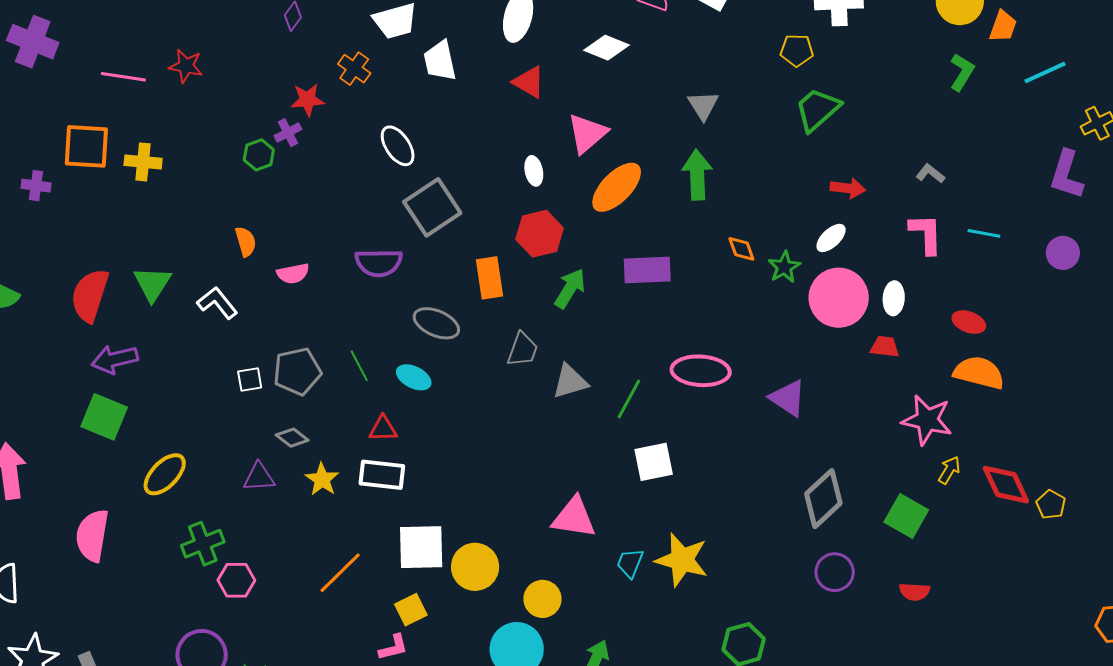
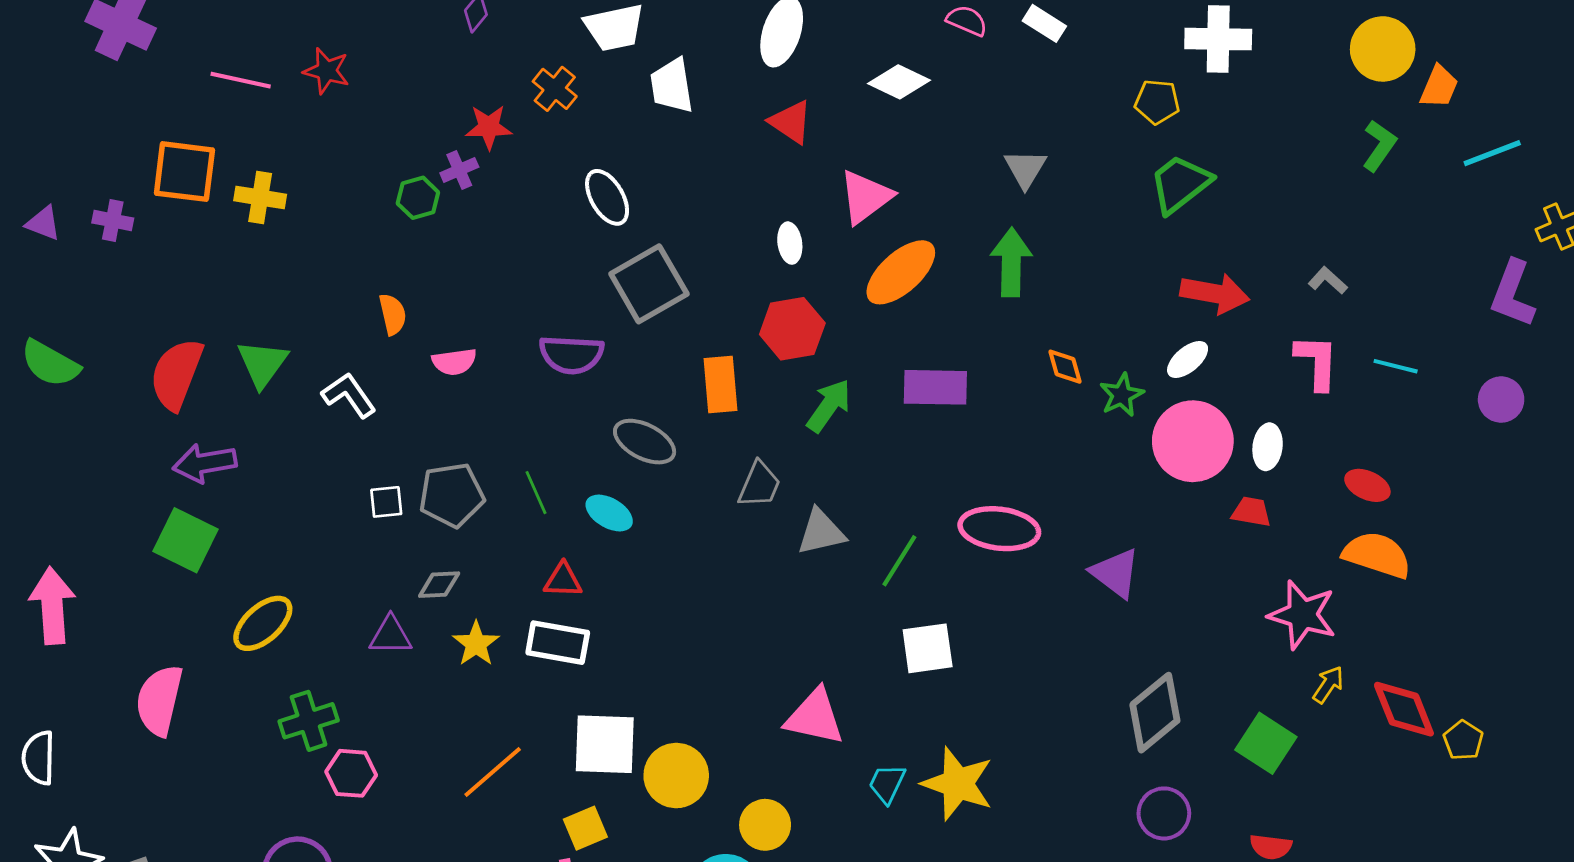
red arrow: (848, 188) -> (1215, 293), size x1.4
gray diamond: (292, 438) -> (439, 585), turned -44

